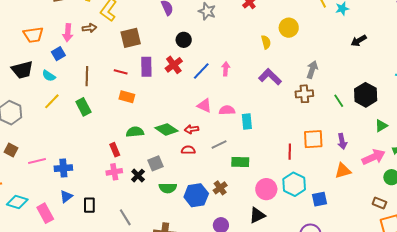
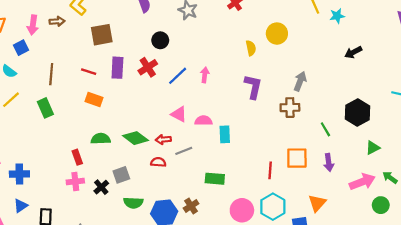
purple L-shape: (270, 77) -> (253, 87), turned 55
green line: (339, 101) -> (325, 129), moved
gray line: (219, 144) -> (184, 151), moved
orange triangle: (343, 171) -> (317, 203), moved, turned -36

